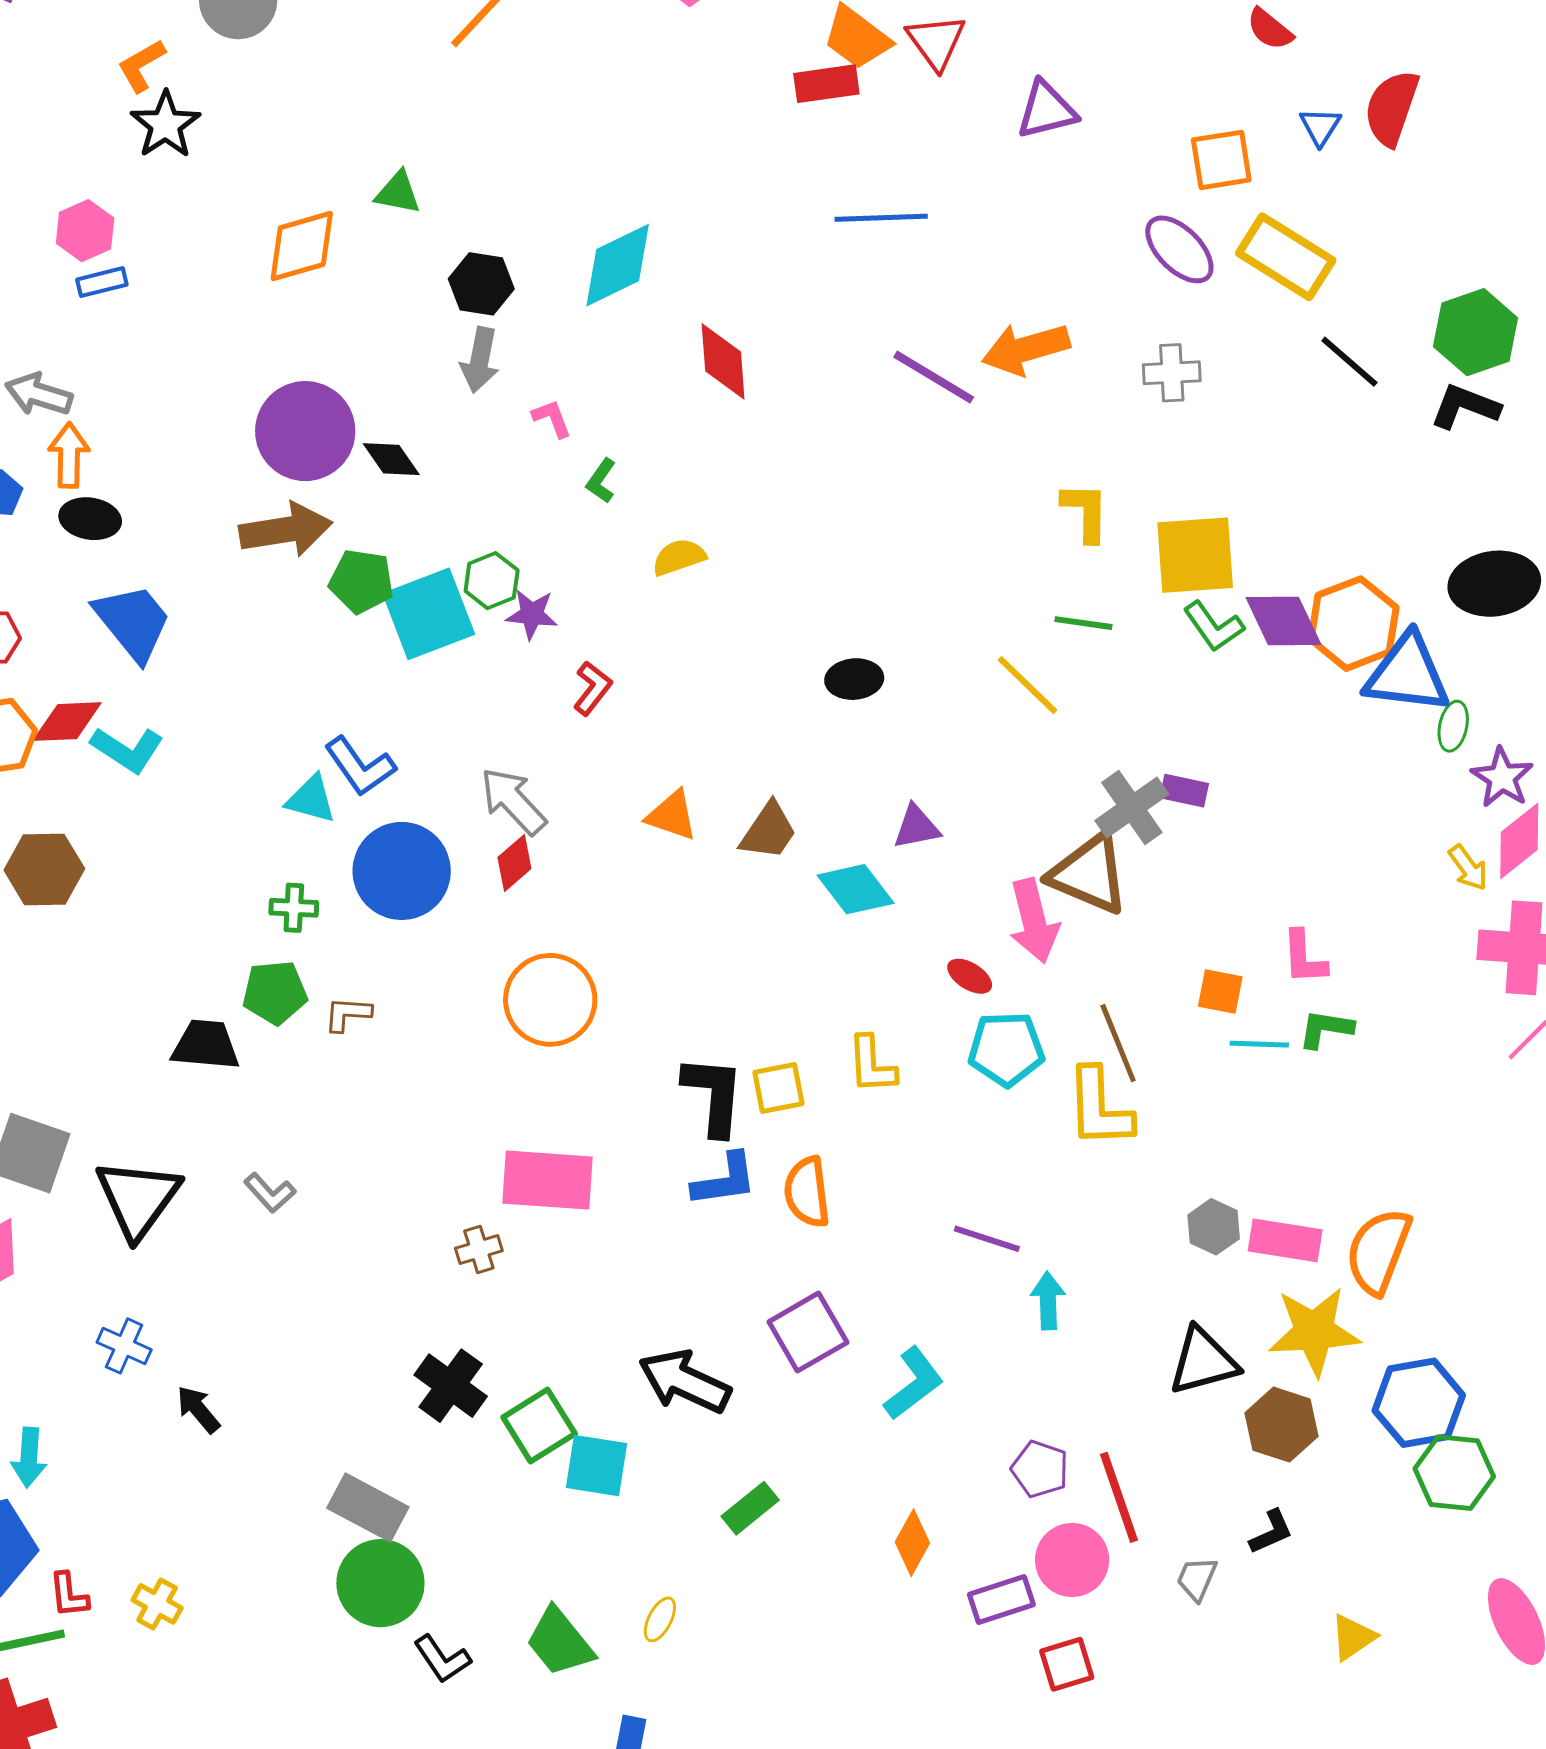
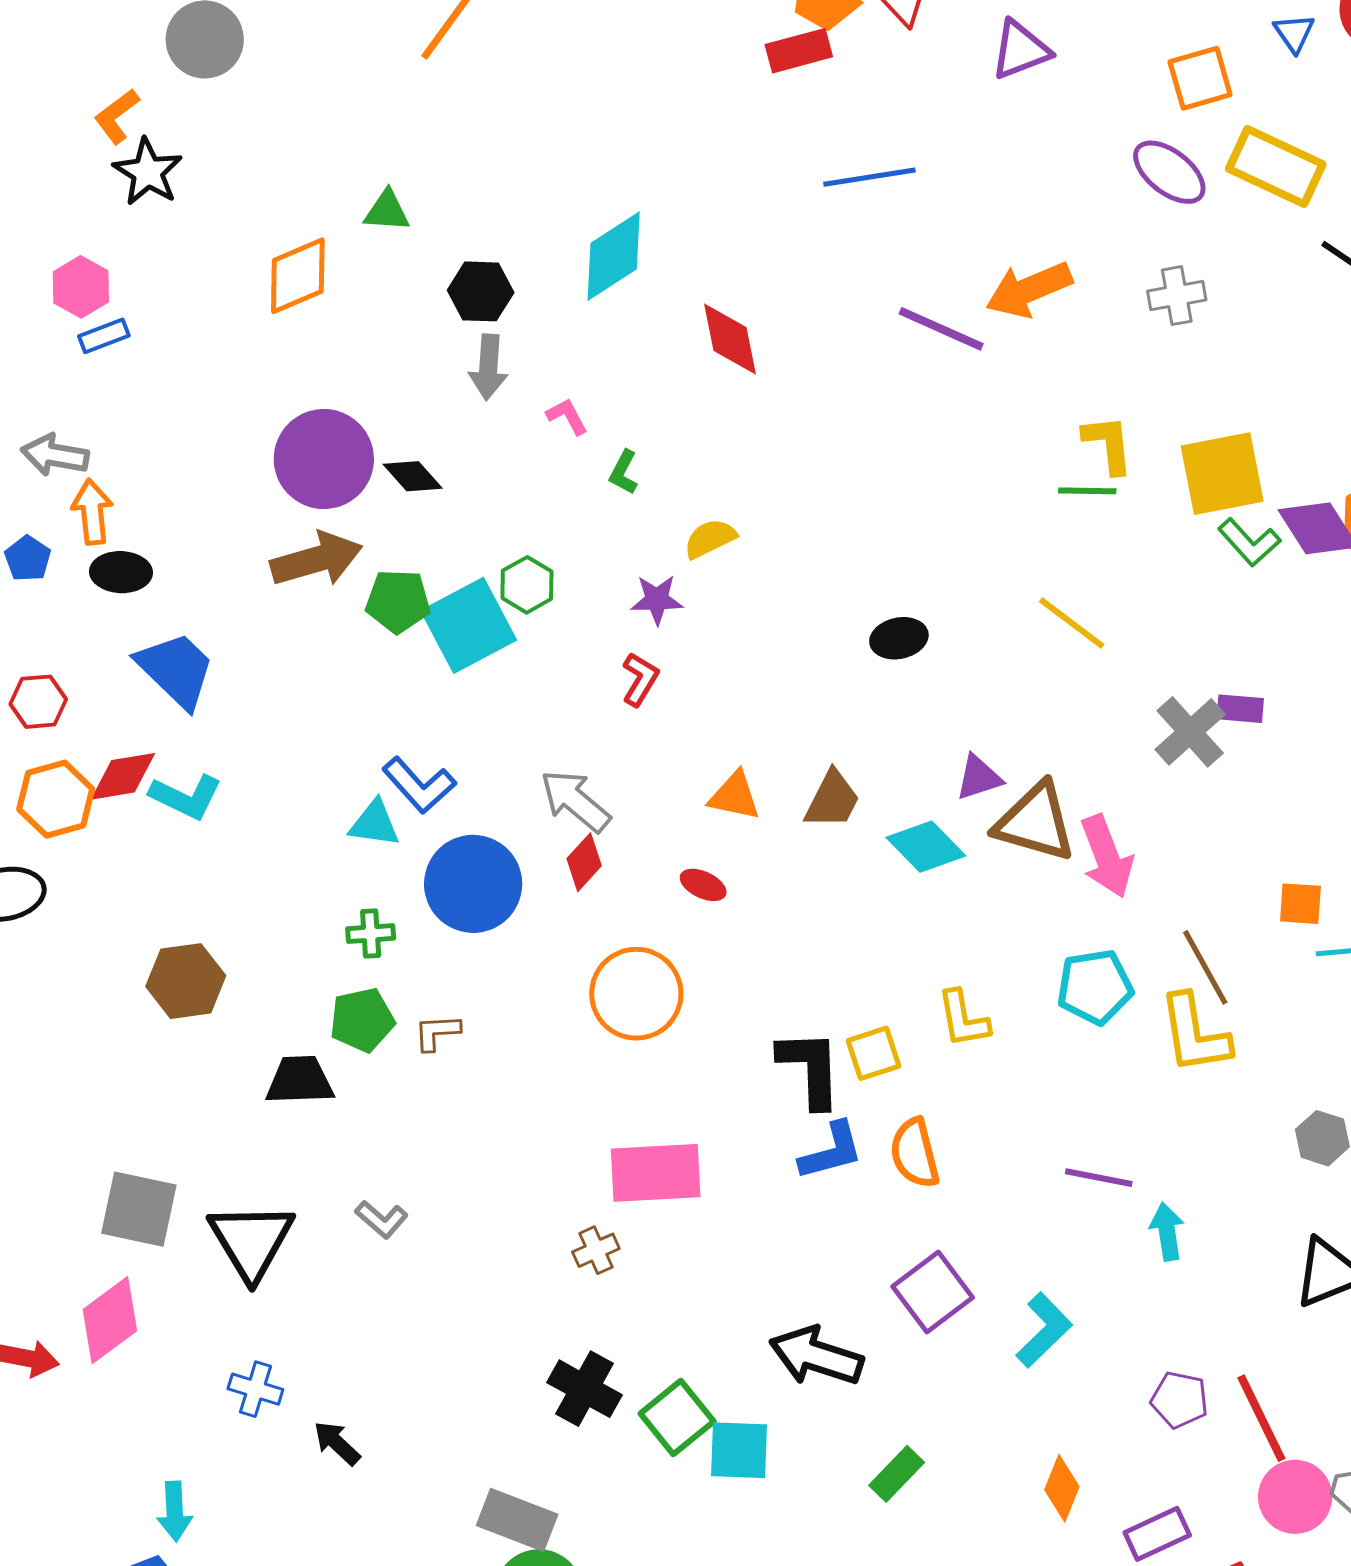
purple star: (532, 614) -> (657, 600), moved
green line: (1083, 623) -> (1087, 491), moved
brown hexagon: (44, 869) -> (186, 981), moved
brown triangle: (1089, 874) -> (1035, 822), moved
red ellipse: (970, 976) -> (703, 885), moved
pink circle: (1072, 1560) -> (1295, 1497), moved

